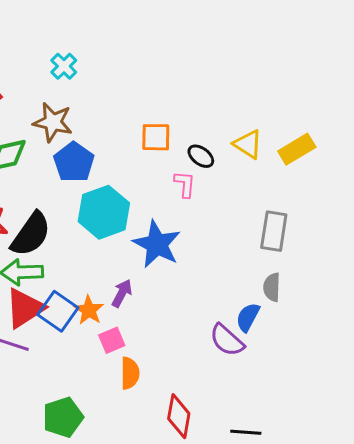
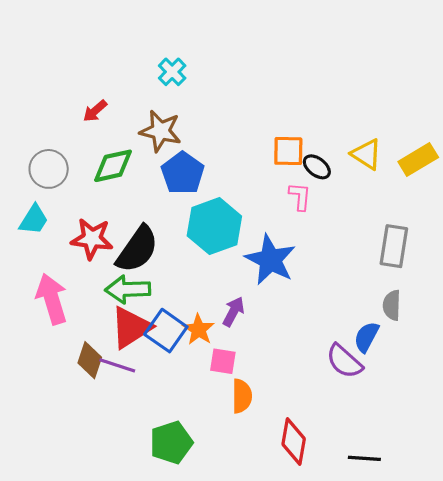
orange square: (156, 137) -> (288, 151), moved
pink square: (112, 340) -> (223, 361), turned 32

